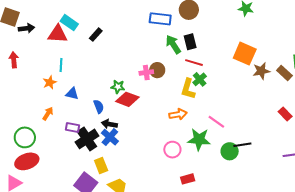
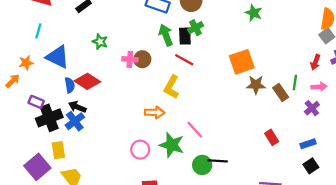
orange square: (245, 54) -> (242, 62), turned 35
green cross: (200, 79) -> (195, 28), moved
orange star: (50, 82) -> (26, 63), moved
green star: (118, 87) -> (100, 42), moved
blue triangle: (72, 94) -> (58, 57), moved, size x1.6
red diamond: (127, 99) -> (87, 81), moved

